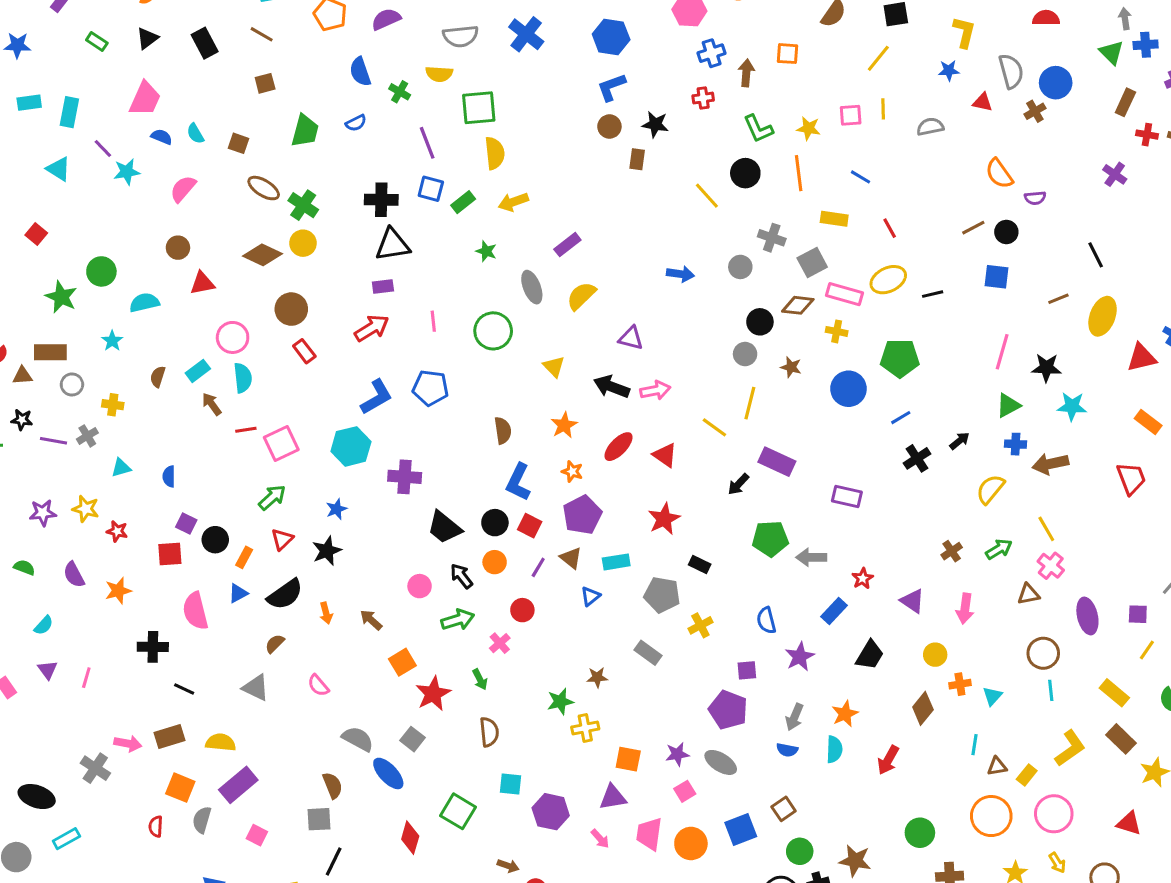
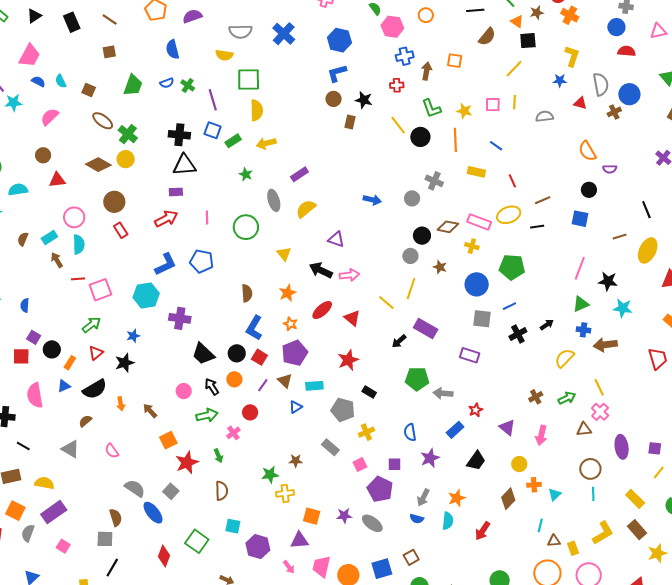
green cross: (400, 92) -> (188, 85), moved
yellow line: (707, 196) -> (398, 125), moved
brown line: (973, 228) -> (543, 200), moved
gray square: (812, 262) -> (482, 319), moved, turned 30
yellow rectangle: (1027, 775) -> (573, 548), turned -64
pink square: (685, 791) -> (360, 464), moved

